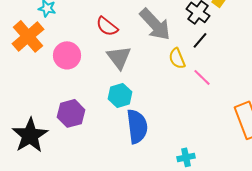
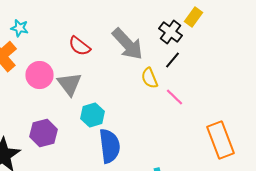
gray triangle: (119, 57) -> (70, 84), moved

